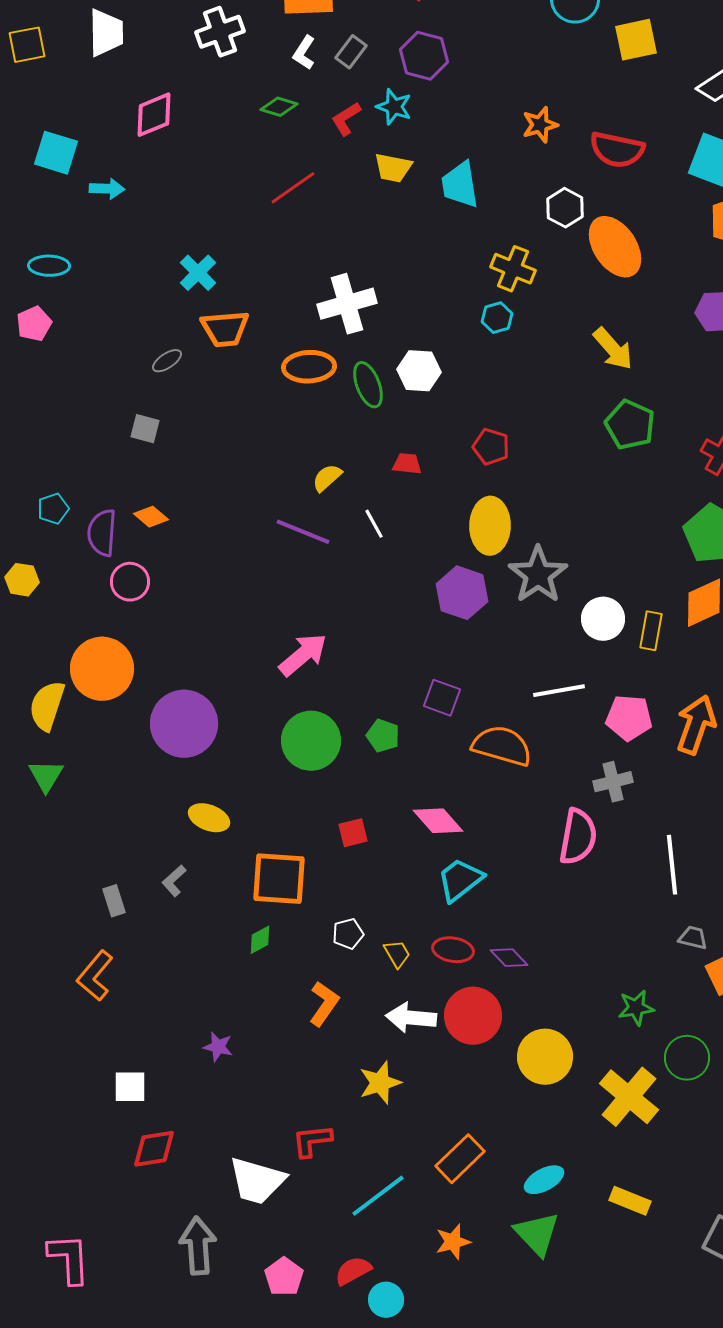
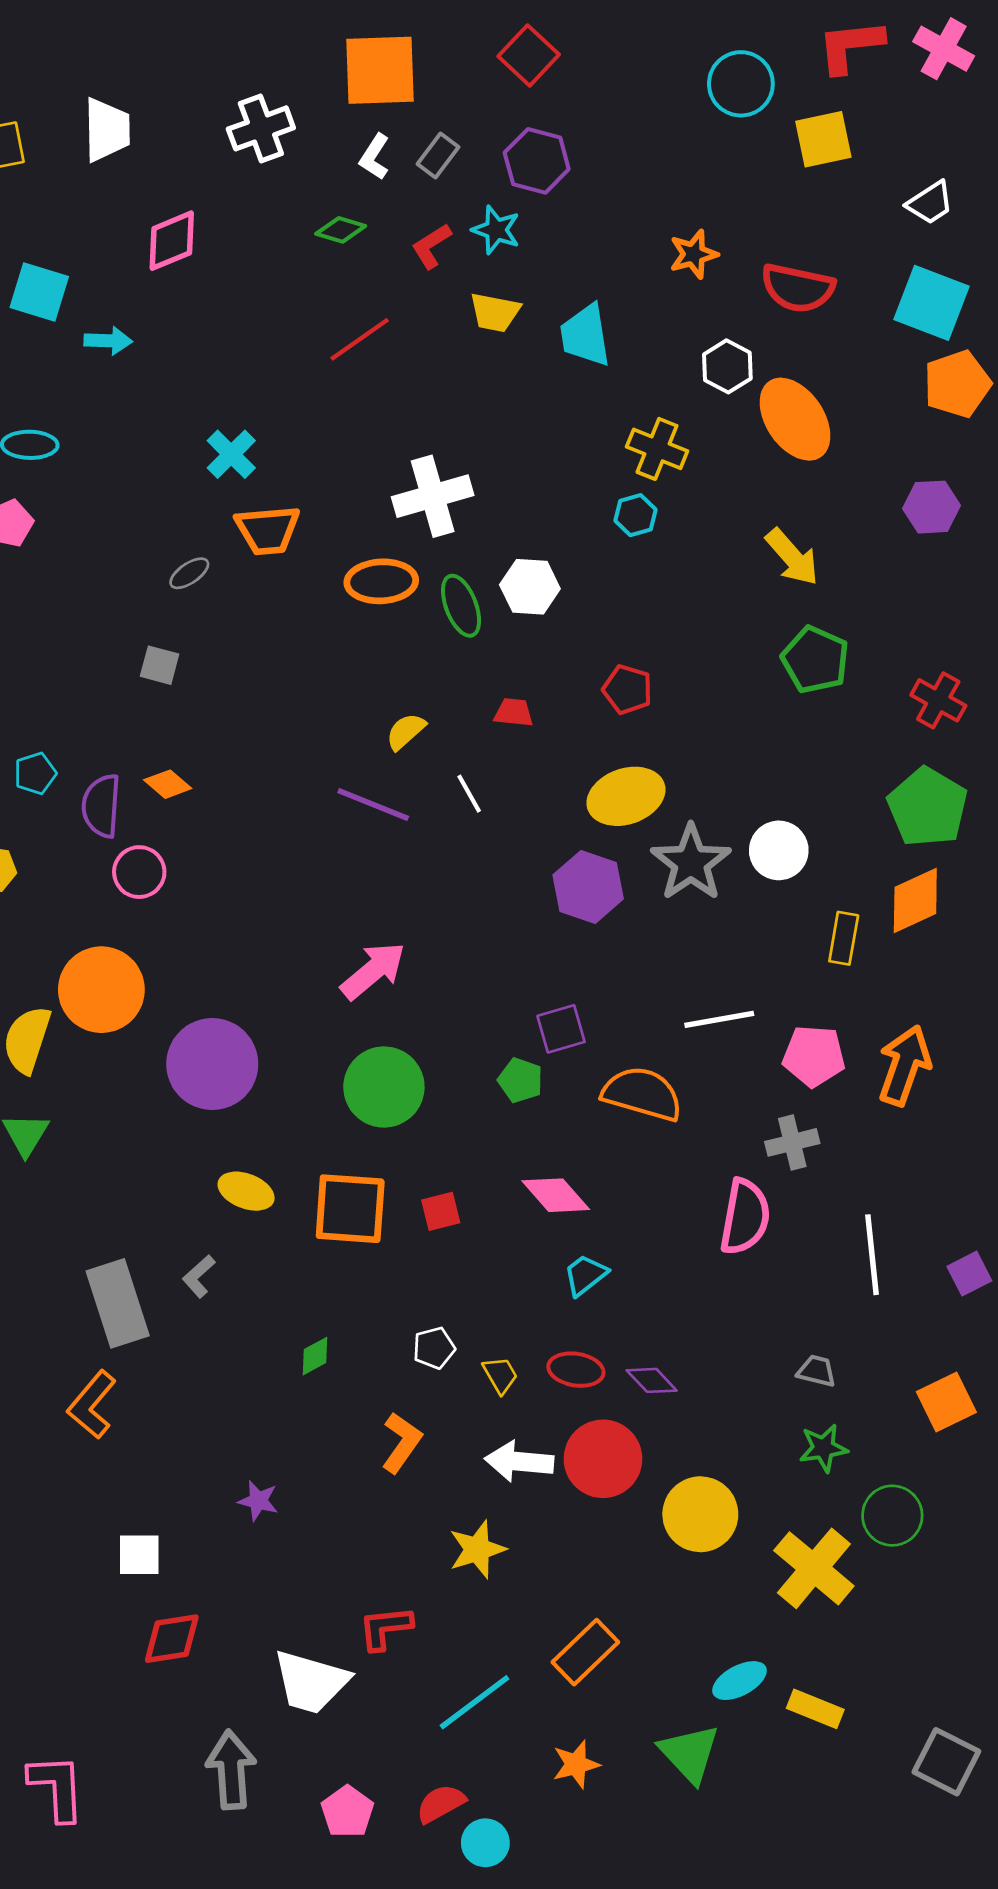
yellow ellipse: (490, 526) -> (626, 796), turned 70
white circle: (603, 619) -> (779, 850), moved
purple square: (442, 698) -> (561, 1029), turned -36
green pentagon: (383, 736) -> (521, 1080), moved
orange square: (279, 879) -> (350, 1209), moved
cyan trapezoid: (460, 880) -> (585, 1275), size x0.7
gray rectangle: (114, 901) -> (118, 1303), size x2.0
gray trapezoid: (693, 938) -> (817, 1371), moved
cyan ellipse: (544, 1180) -> (740, 1681), moved

